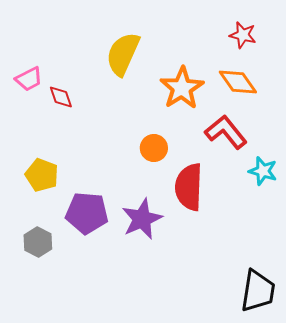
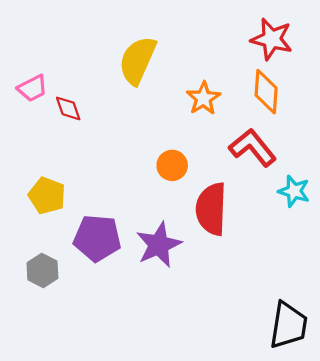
red star: (243, 35) -> (272, 39), size x1.4
orange diamond: (238, 82) -> (266, 92), turned 39
orange star: (182, 88) -> (203, 98), size x0.7

